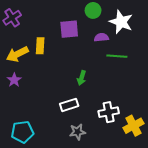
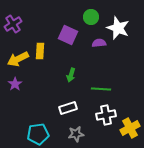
purple square: (69, 29) -> (68, 35), turned 30
green line: (117, 56) -> (101, 89), moved
green arrow: (82, 78) -> (71, 75), moved
cyan pentagon: (22, 132) -> (38, 134), moved

